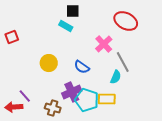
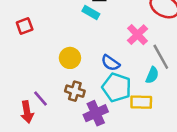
purple cross: (72, 92) -> (96, 113), moved
cyan pentagon: (87, 100) -> (117, 87), moved
red arrow: (14, 107) -> (27, 112), turned -96
brown cross: (53, 108) -> (75, 91), moved

